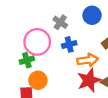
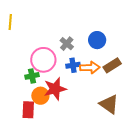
orange arrow: (88, 60) -> (90, 68), moved
red star: (89, 80) -> (55, 89), moved

